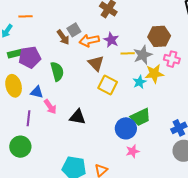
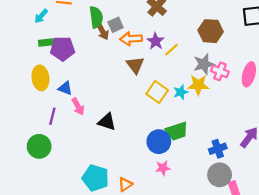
brown hexagon: (159, 36) -> (211, 31), moved
yellow line: (128, 53) -> (172, 50), moved, turned -48
gray star: (143, 55) -> (204, 64), moved
green semicircle: (57, 71) -> (96, 17), moved
yellow square: (108, 85) -> (157, 92), moved

